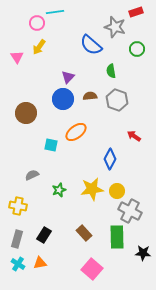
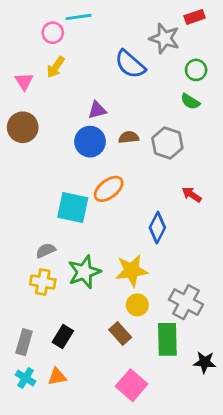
green semicircle: (111, 71) -> (190, 101), moved, turned -48
purple triangle: (68, 77) -> (97, 110), turned 32
brown circle: (26, 113) -> (23, 127), moved
cyan square: (51, 145) -> (73, 208), size x1.6
green star: (59, 190) -> (84, 272), size x1.6
yellow circle: (117, 191) -> (137, 305), moved
yellow cross: (18, 206) -> (43, 282), moved

